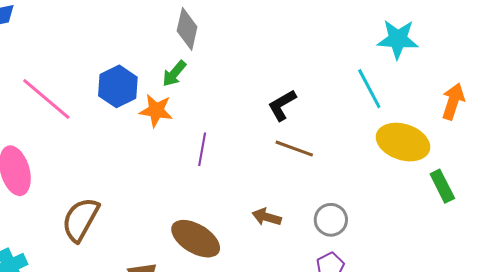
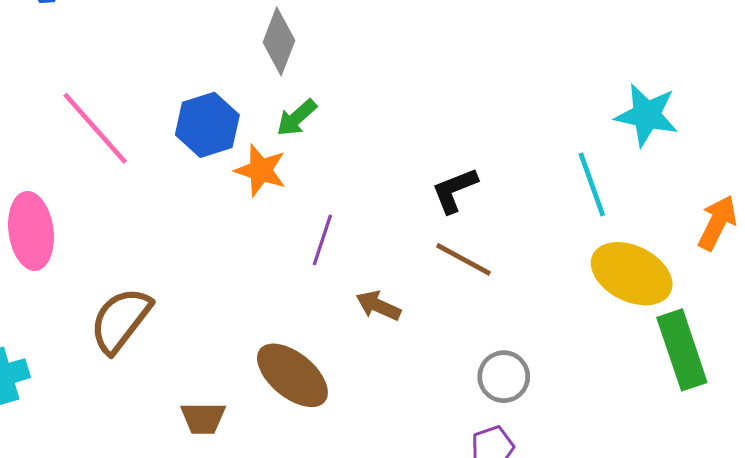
gray diamond: (187, 29) -> (279, 41), moved
green rectangle: (442, 186) -> (682, 350), size x1.5
brown arrow: (267, 217) -> (378, 306), moved

